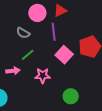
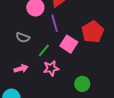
gray semicircle: (23, 33) -> (23, 38), moved
green line: (28, 55) -> (44, 50), moved

